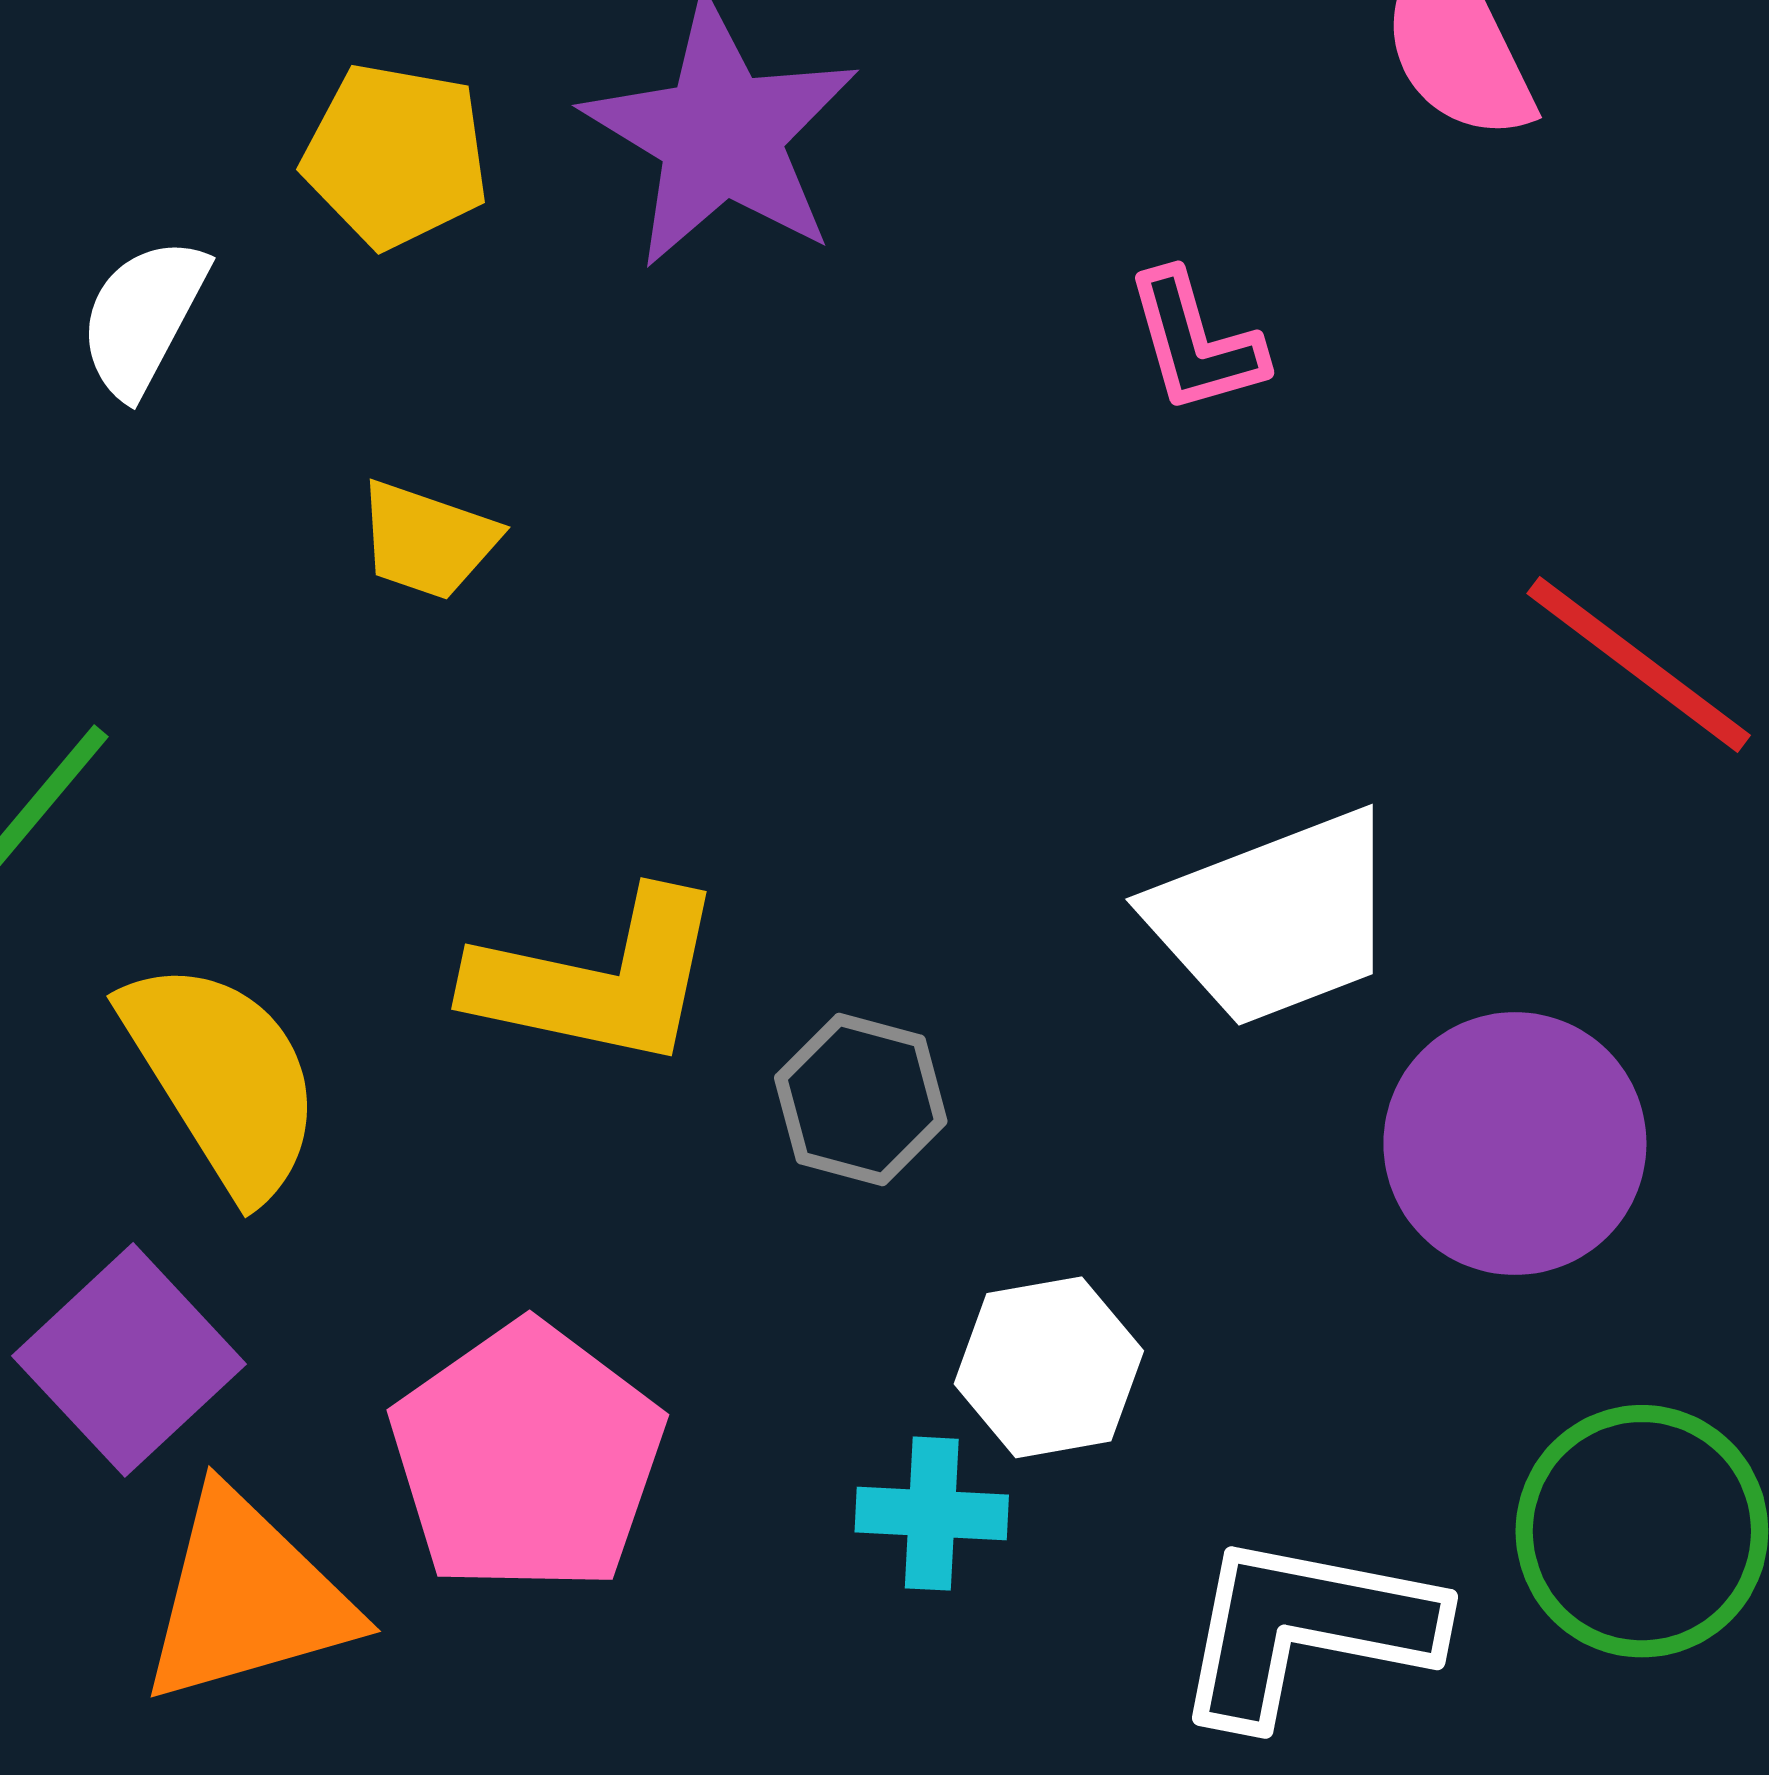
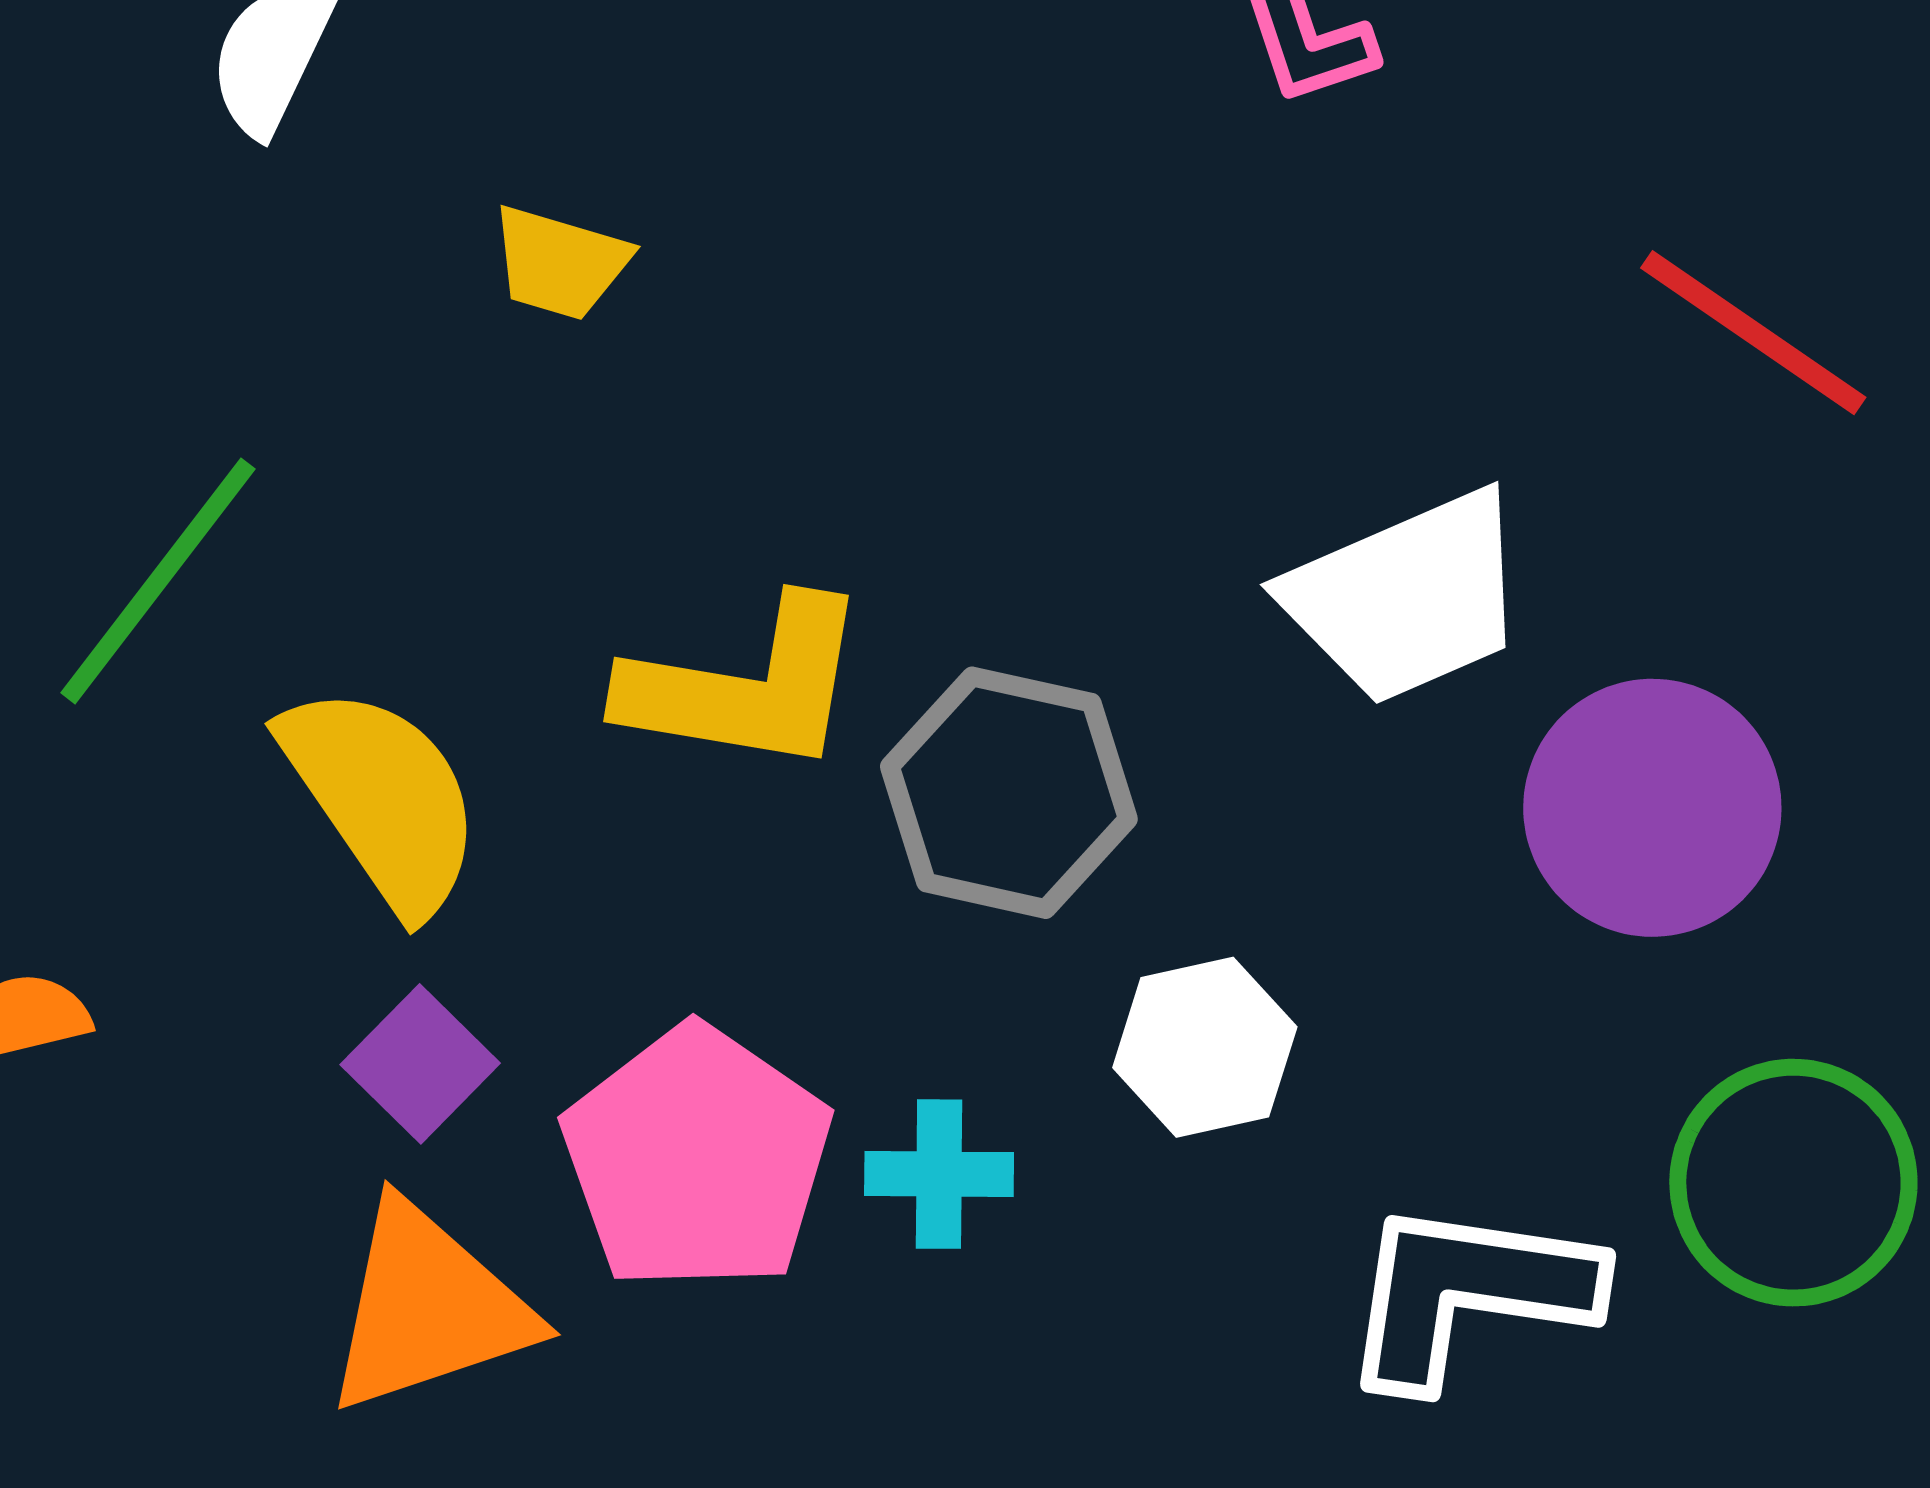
gray hexagon: (861, 1100) -> (1009, 793), size x1.5
purple square: (129, 1360) -> (420, 1064), moved, size x0.7
cyan cross: (932, 1514) -> (939, 1174), moved

